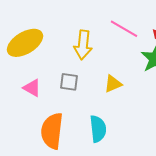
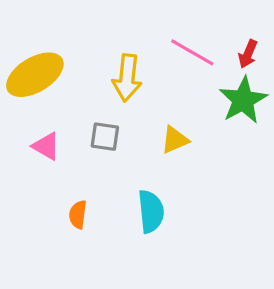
orange semicircle: (52, 131) -> (78, 215), size x0.5

